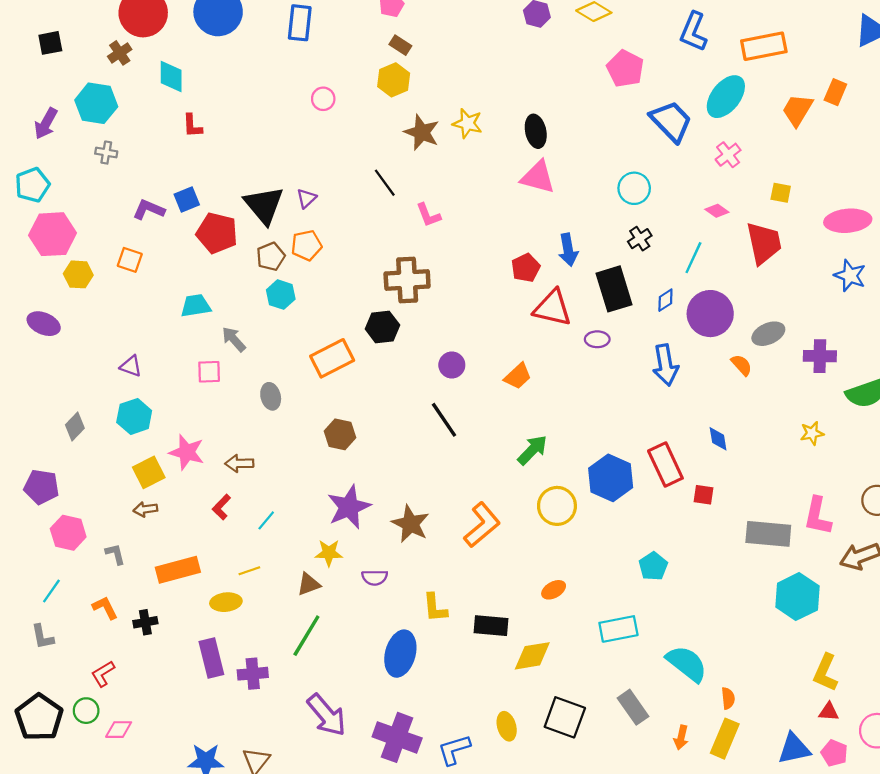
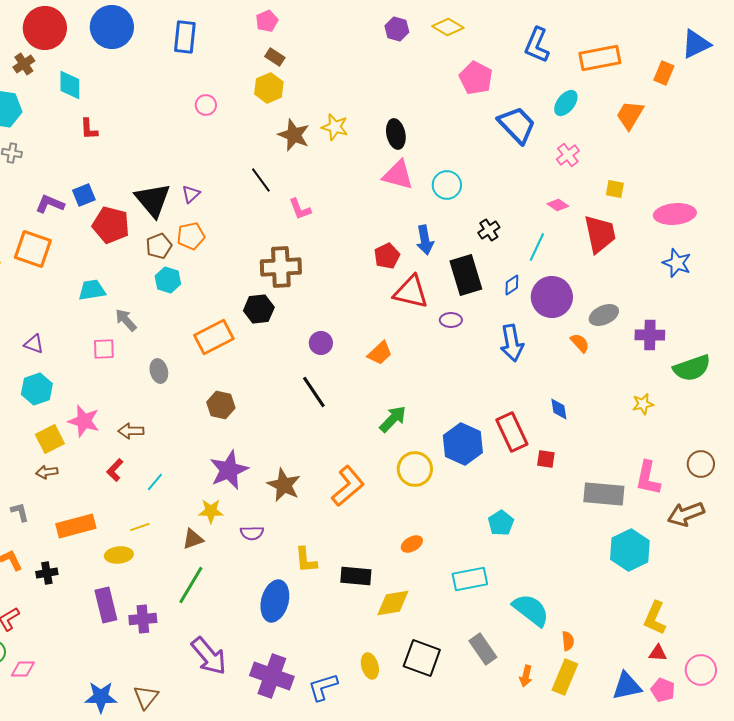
orange rectangle: (835, 92) -> (664, 73), moved
cyan ellipse: (726, 97) -> (566, 103), size x0.7
cyan circle: (634, 188) -> (447, 185), moved
orange square: (130, 260) -> (33, 249), size x1.6

